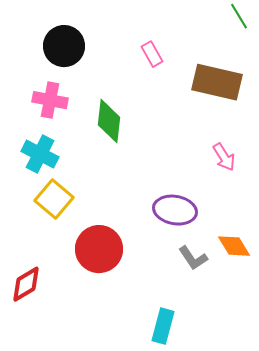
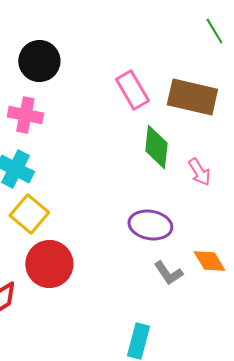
pink rectangle: (152, 54) -> (132, 90), moved, size x1.5
green diamond: (109, 121) -> (156, 147), moved
red circle: (99, 249) -> (49, 264), moved

